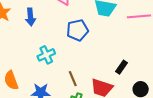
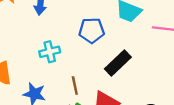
black rectangle: (121, 67) -> (118, 63), moved, size x1.6

